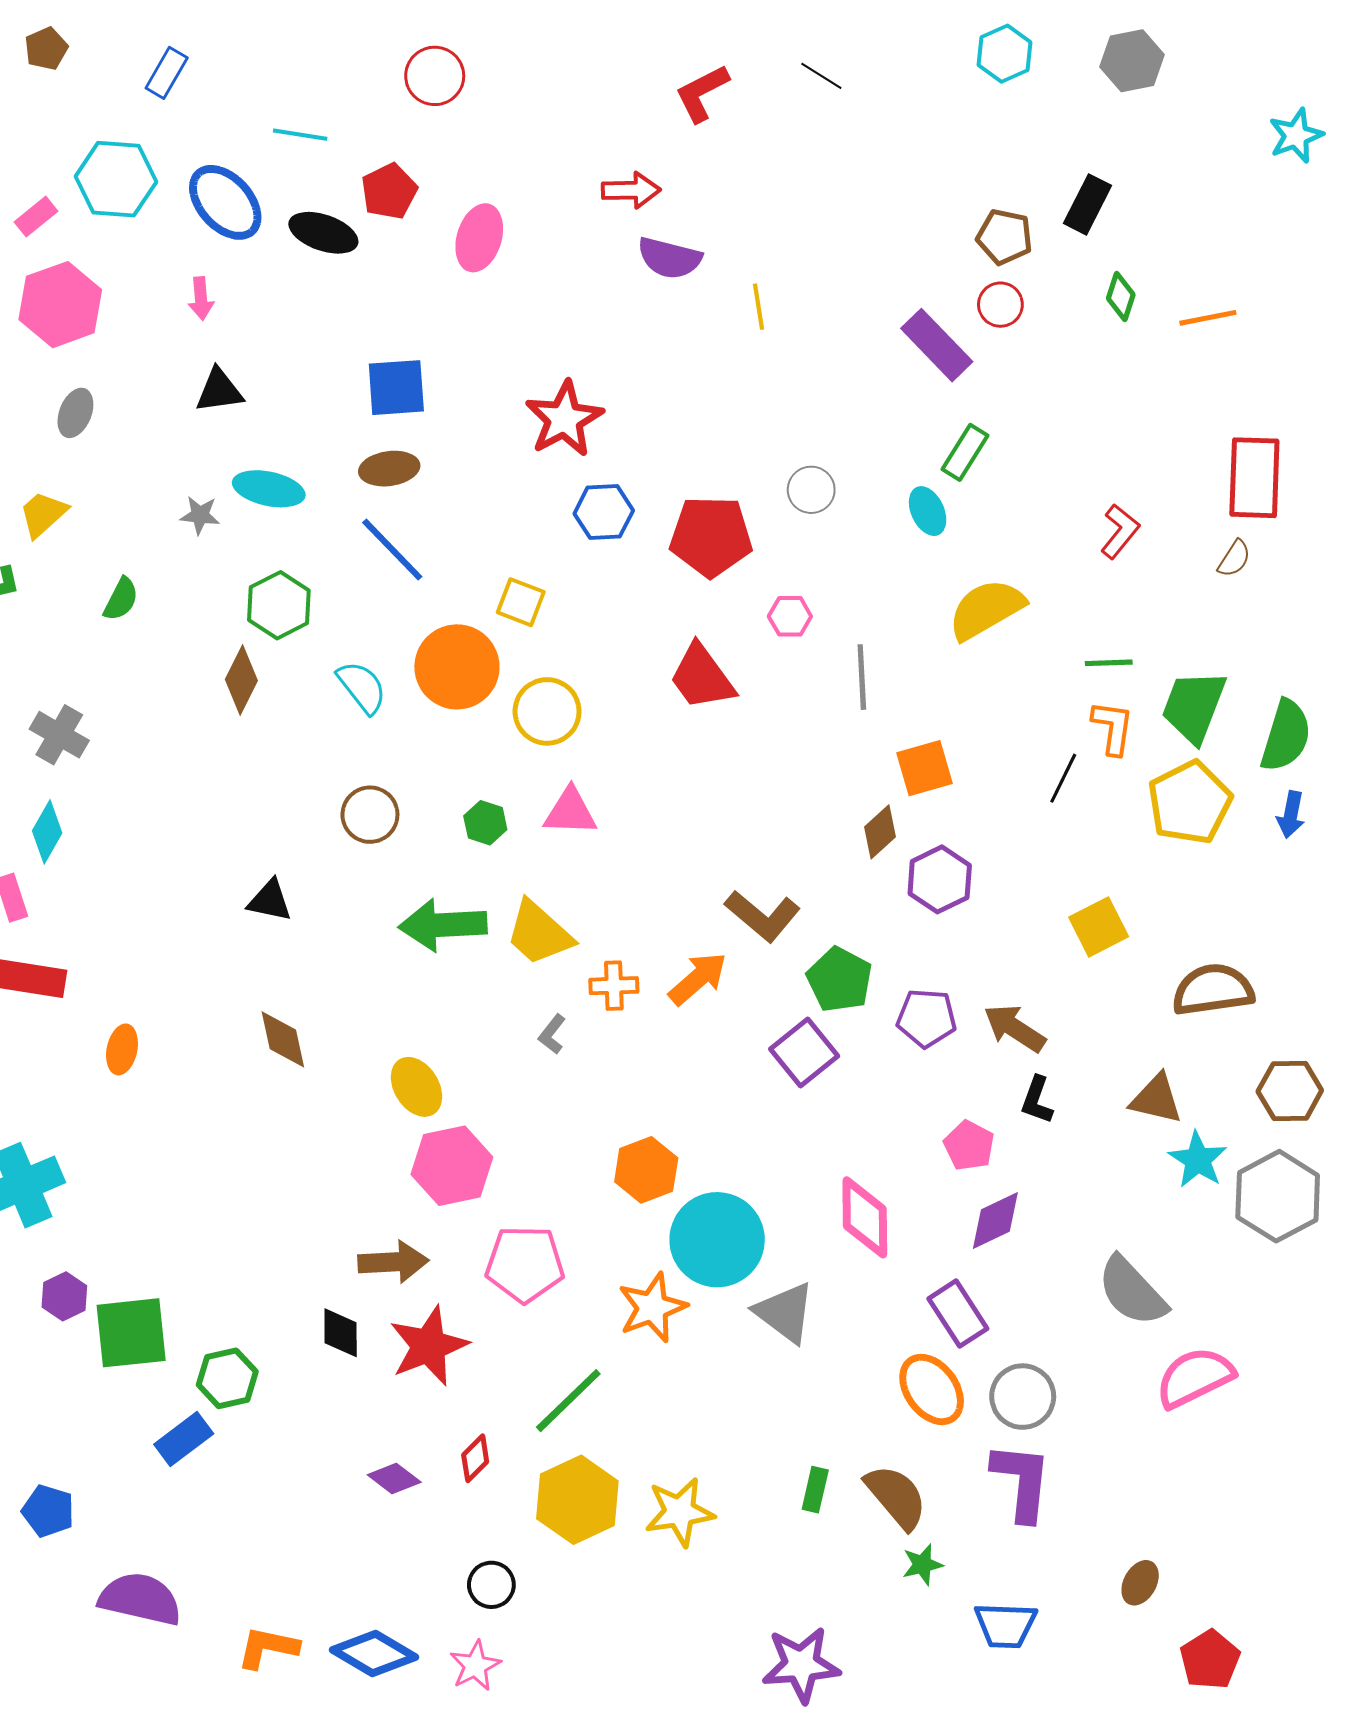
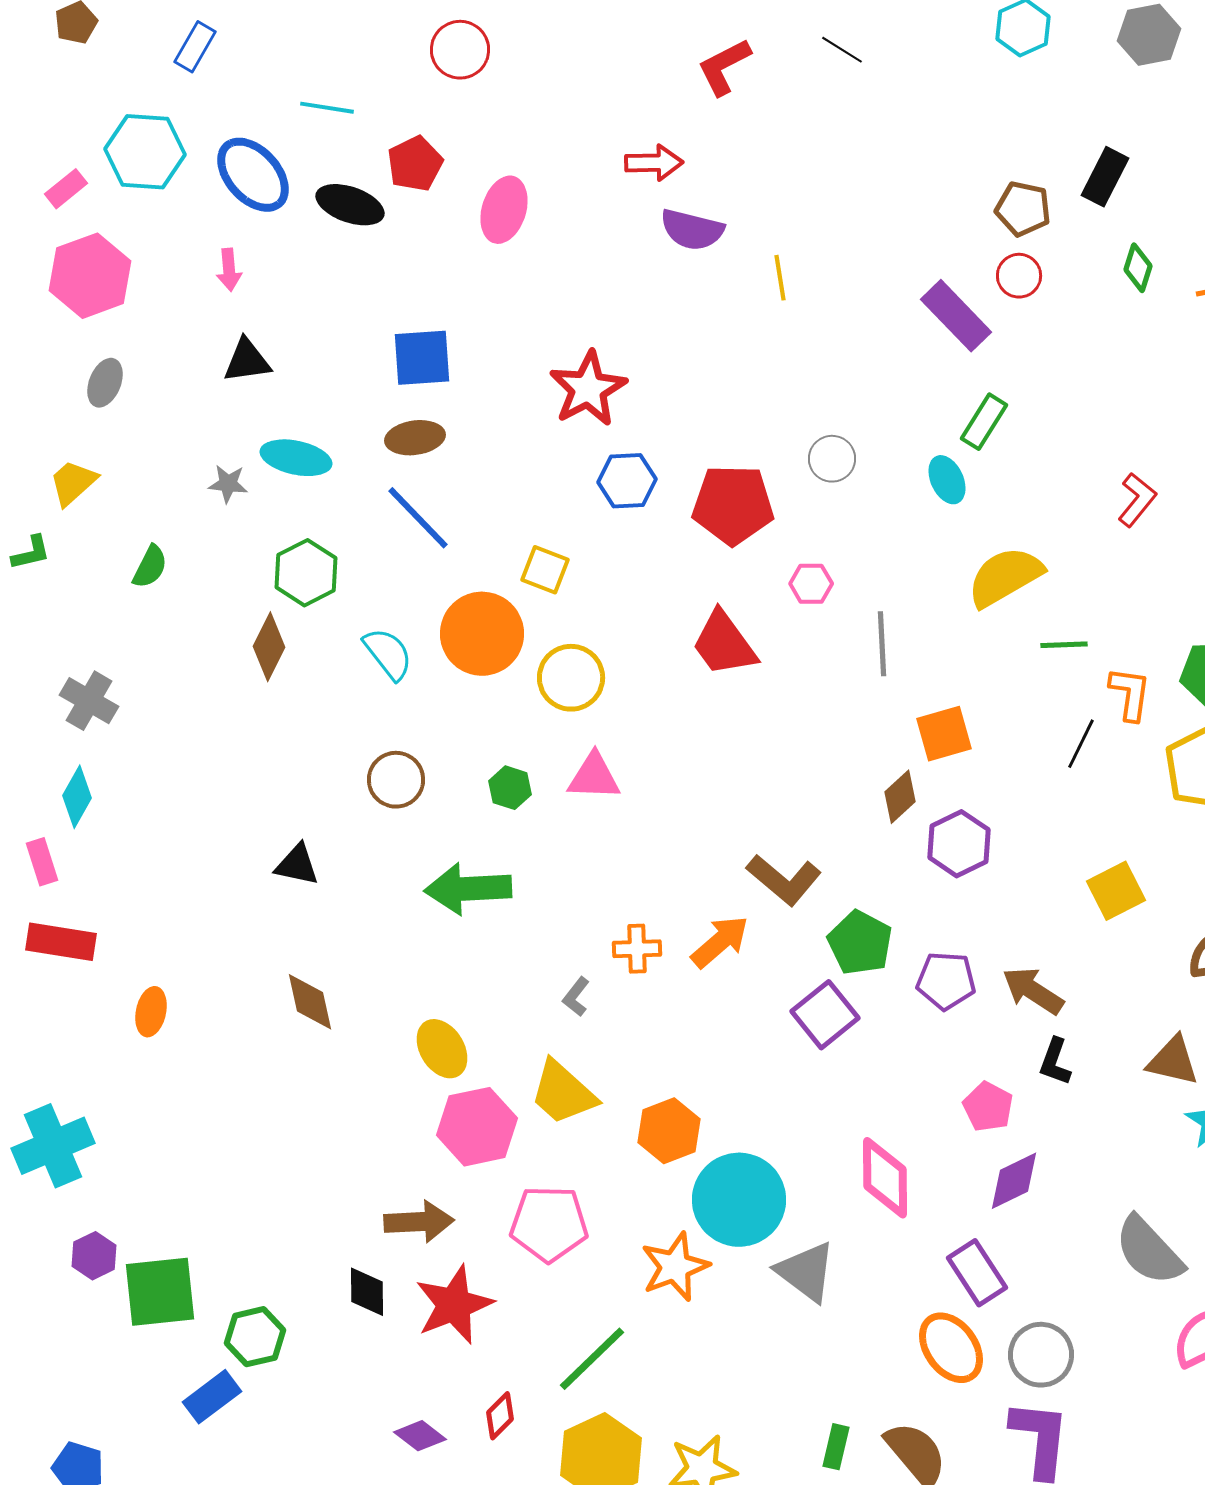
green line: (1109, 663) -> (1064, 645), moved
yellow trapezoid: (539, 933) -> (563, 1093), moved

